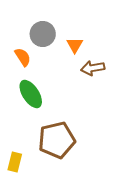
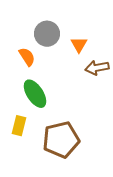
yellow rectangle: (15, 162) -> (19, 126), moved

